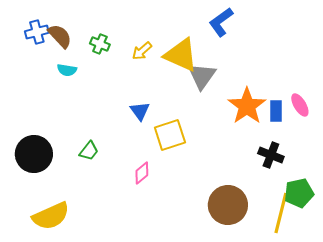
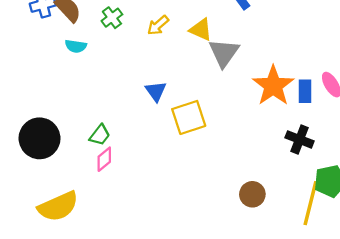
green cross: (100, 44) -> (112, 18), turned 30
yellow triangle: (181, 55) -> (201, 30), size x0.6
pink diamond: (142, 173) -> (104, 159), moved
brown circle: (228, 205) -> (252, 194), size x0.6

